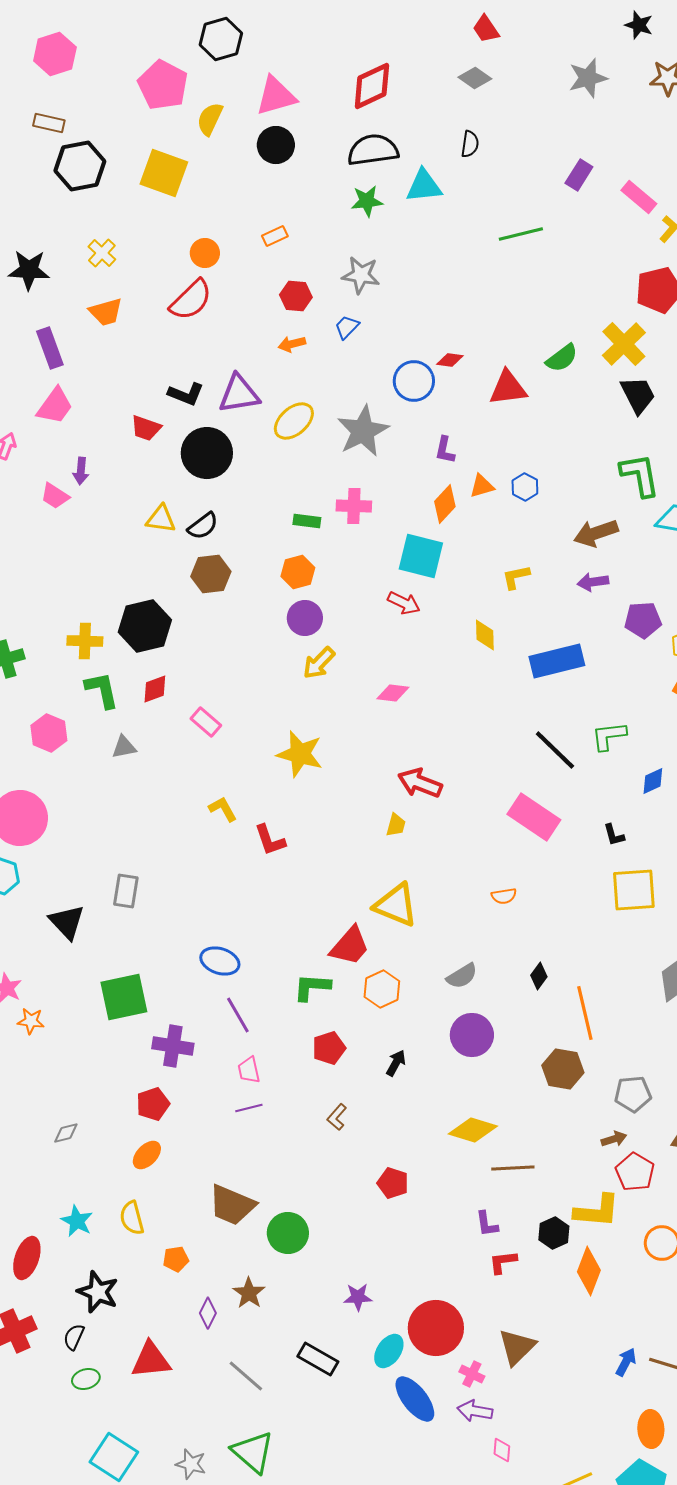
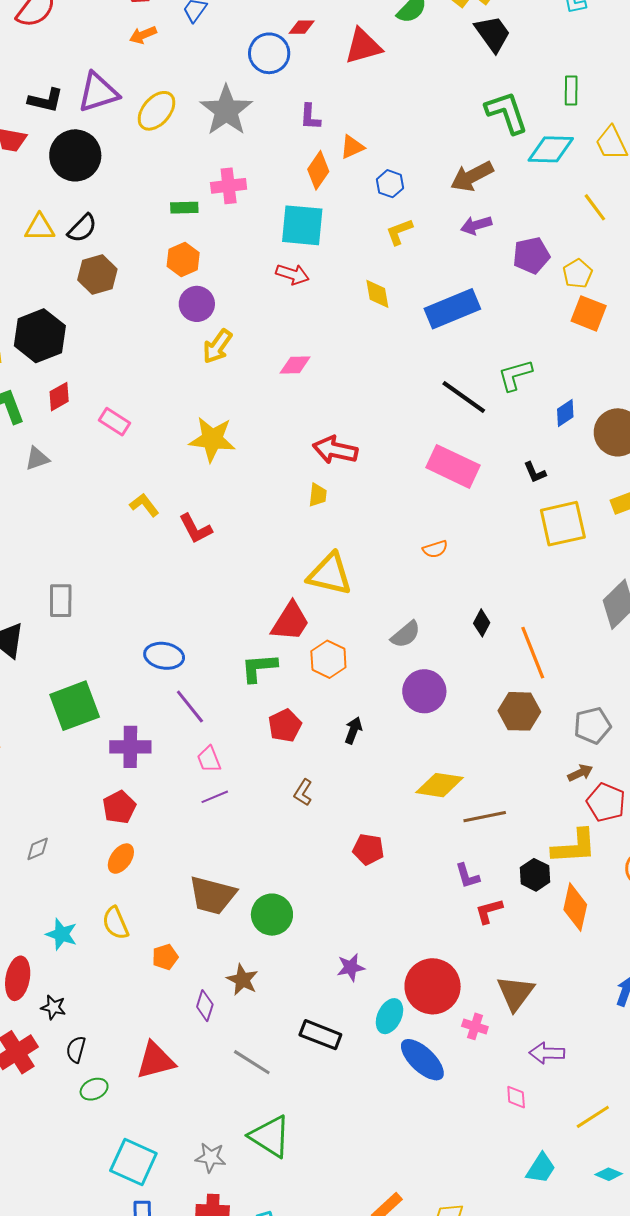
blue hexagon: (525, 487) -> (390, 184), moved
black star: (98, 1292) -> (53, 1007), moved, size x0.6
purple arrow: (475, 1411) -> (547, 1053), moved

